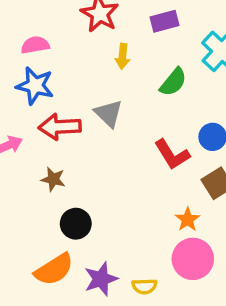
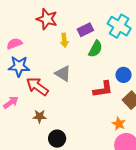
purple rectangle: (165, 21) -> (85, 30), moved
red arrow: (60, 127) -> (37, 86), turned 50
red L-shape: (172, 154) -> (103, 89), turned -55

